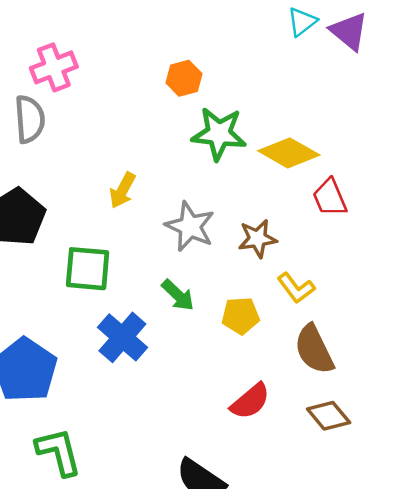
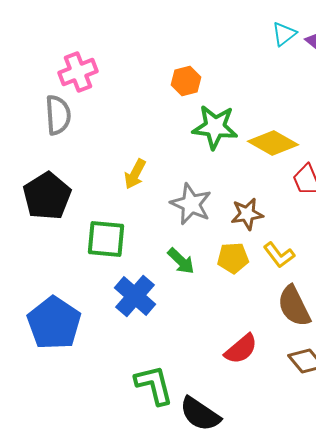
yellow pentagon: (241, 316) -> (233, 258), moved
green L-shape: (59, 452) -> (154, 385), moved

